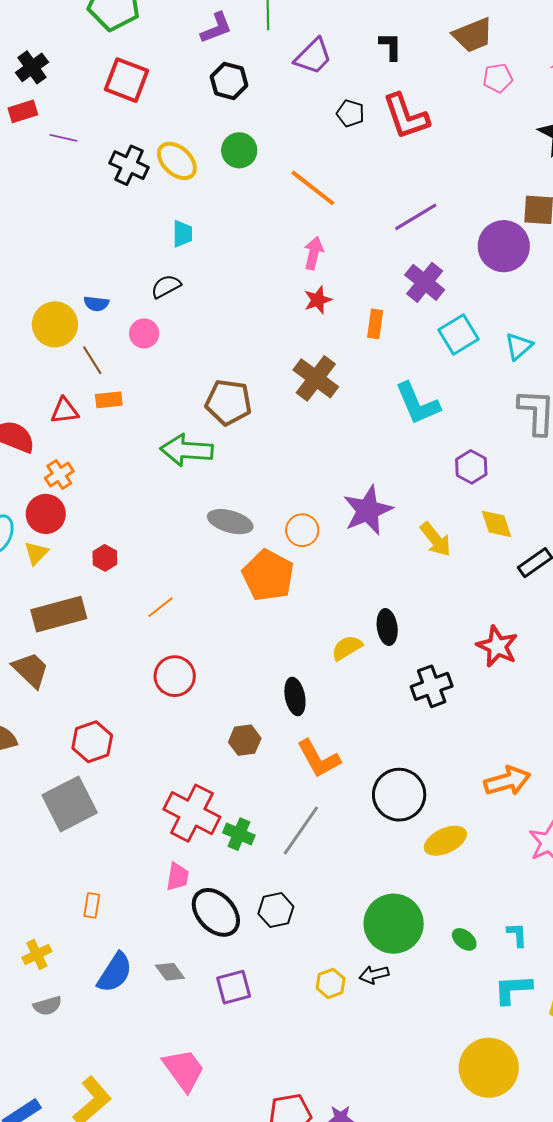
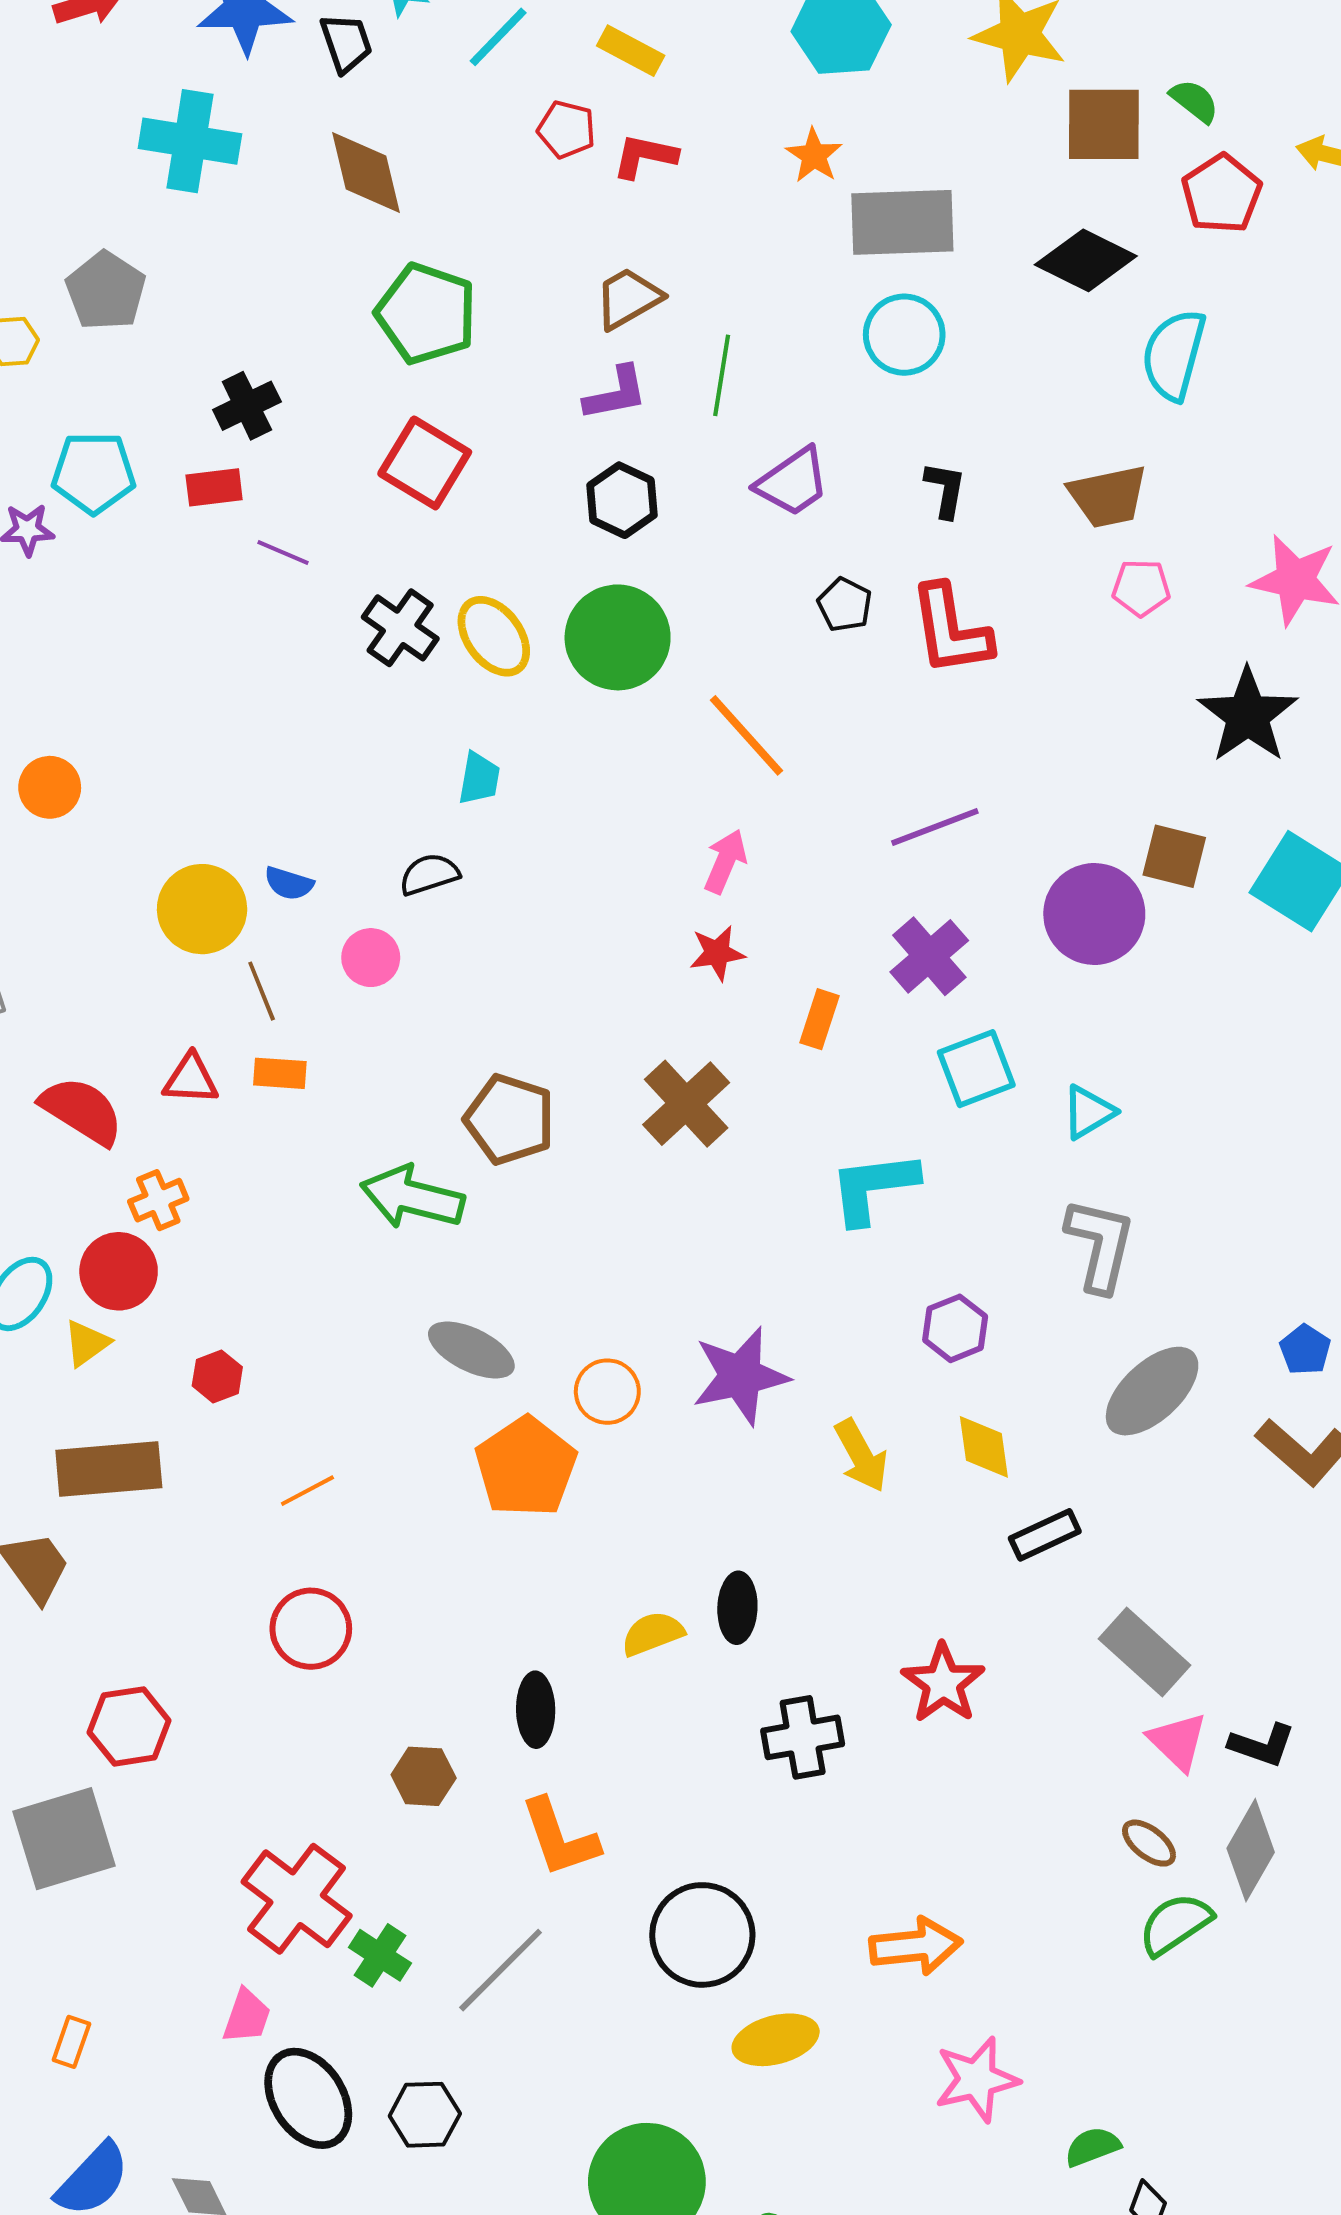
green circle: (239, 150) -> (618, 637), size x1.5
cyan L-shape: (417, 403) -> (873, 1187), turned 96

